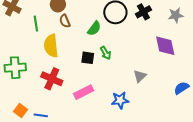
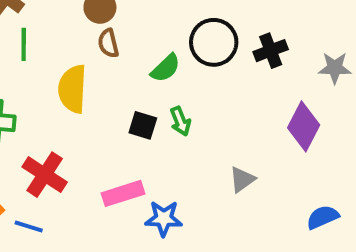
green line: (36, 24) -> (24, 44), moved
purple diamond: (165, 46) -> (304, 126), turned 30
red cross: (52, 79) -> (45, 175), moved
blue star: (120, 100) -> (164, 218), moved

